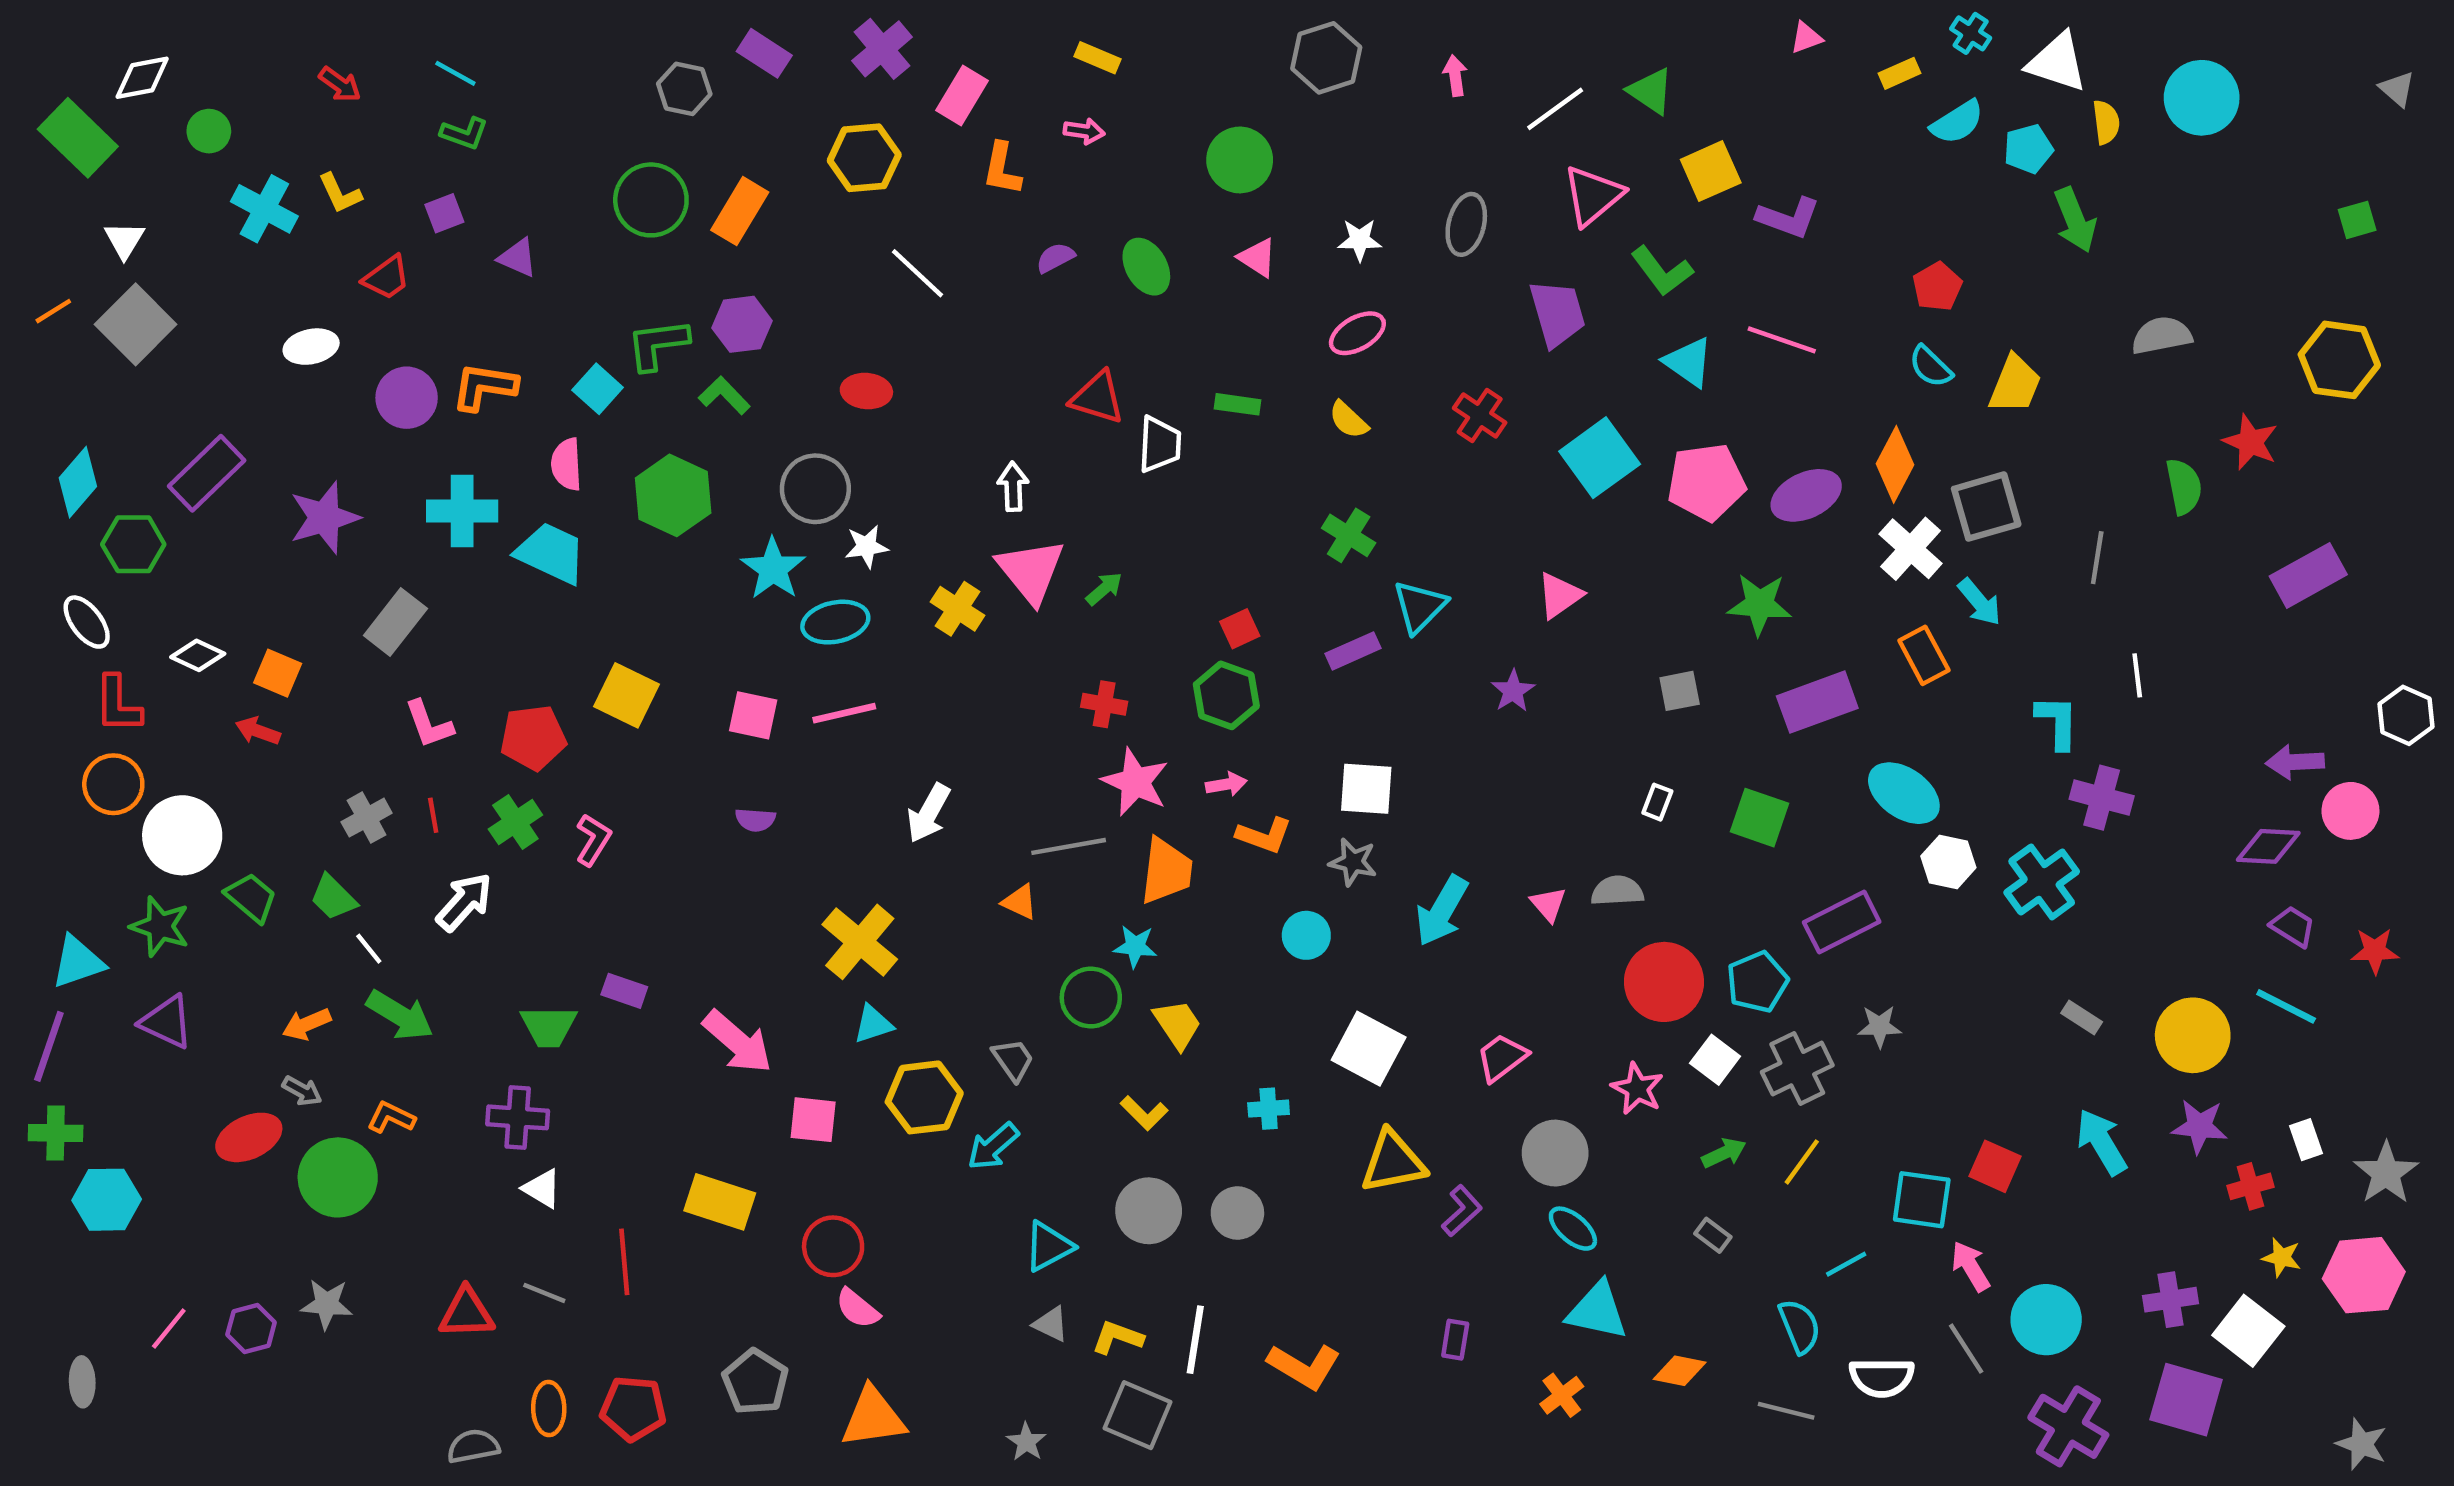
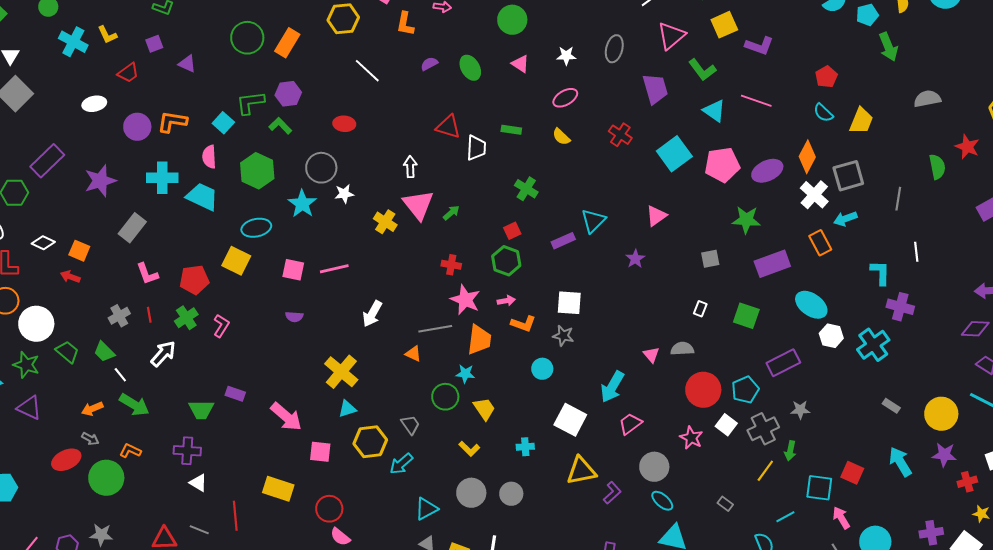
green cross: (1349, 535) -> (526, 189), moved
cyan arrow: (1979, 602) -> (845, 219), turned 110
cyan ellipse: (835, 622) -> (256, 228), moved
cyan arrow: (1442, 911) -> (612, 387), moved
green arrow: (1724, 1153) -> (790, 451), moved, turned 126

